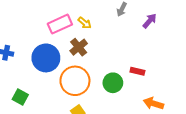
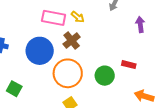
purple arrow: (150, 21) -> (140, 24), moved, turned -49
pink rectangle: (60, 24) -> (54, 18), turned 35

